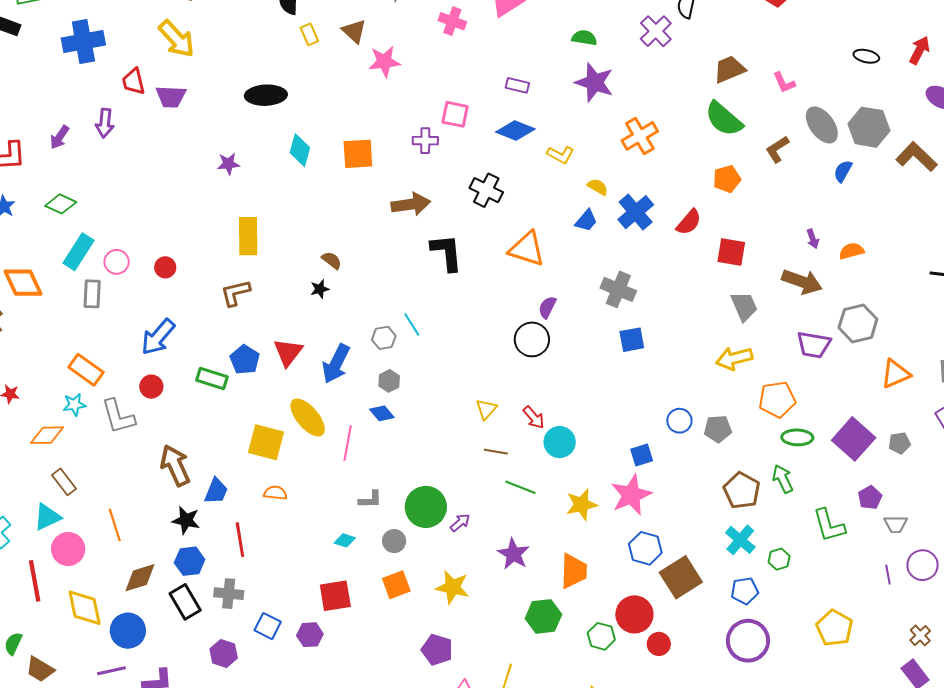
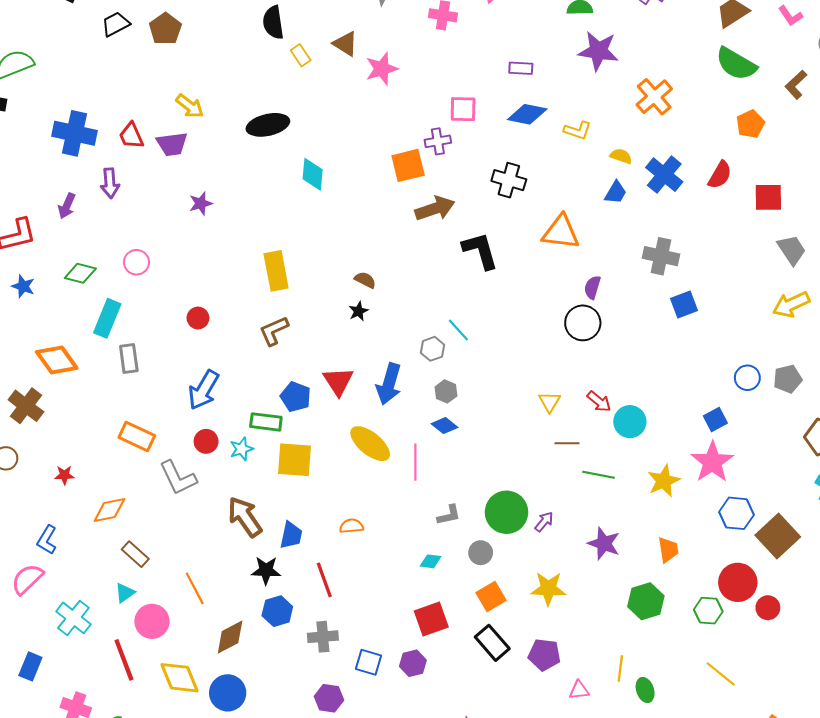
yellow arrow: (177, 39) -> (190, 106), moved, size x0.7
blue cross: (83, 42) -> (75, 133), moved, turned 33
orange square: (358, 154) -> (408, 165), moved
purple star: (228, 164) -> (201, 203), moved
pink circle: (117, 262) -> (136, 262), moved
cyan star: (74, 405) -> (242, 449), moved
yellow square: (266, 442) -> (295, 460), moved
cyan triangle: (47, 517) -> (125, 593), size x0.7
orange trapezoid: (574, 571) -> (668, 550), size x0.7
black rectangle: (185, 602) -> (492, 643), moved

